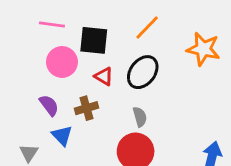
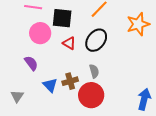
orange star: (203, 49) -> (138, 24), turned -30
brown cross: (87, 108) -> (70, 81), moved
blue triangle: (62, 136) -> (50, 85), moved

